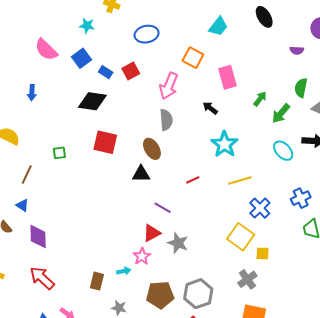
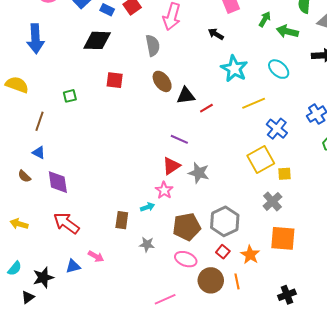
blue arrow: (32, 93) -> (35, 39), size x1.8
green arrow: (281, 113) -> (287, 31), turned 70
gray semicircle: (166, 120) -> (153, 45), moved
red square: (105, 142) -> (115, 80), size x0.7
cyan ellipse: (283, 151) -> (279, 69), moved
black triangle: (141, 174) -> (186, 96), moved
yellow square: (241, 237) -> (261, 160), turned 32

